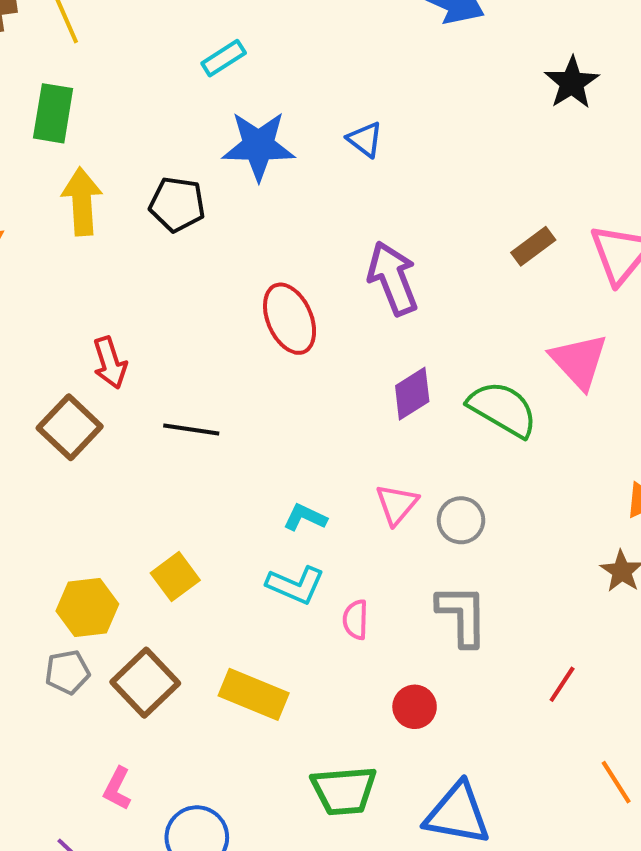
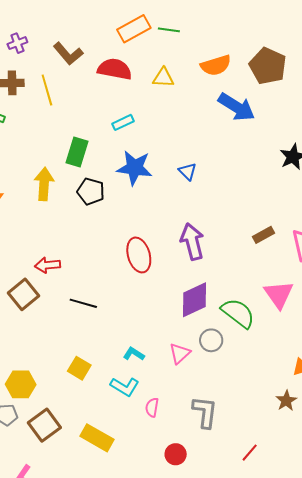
green rectangle: (53, 113) -> (77, 152), moved
red arrow: (110, 363) -> (47, 265), turned 95
purple diamond: (412, 394) -> (194, 300), size x1.4
gray circle: (461, 520) -> (211, 340), moved
yellow square: (175, 577) -> (79, 368), moved, turned -30

